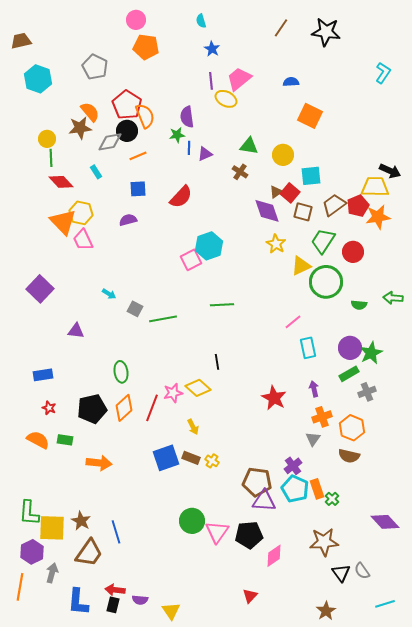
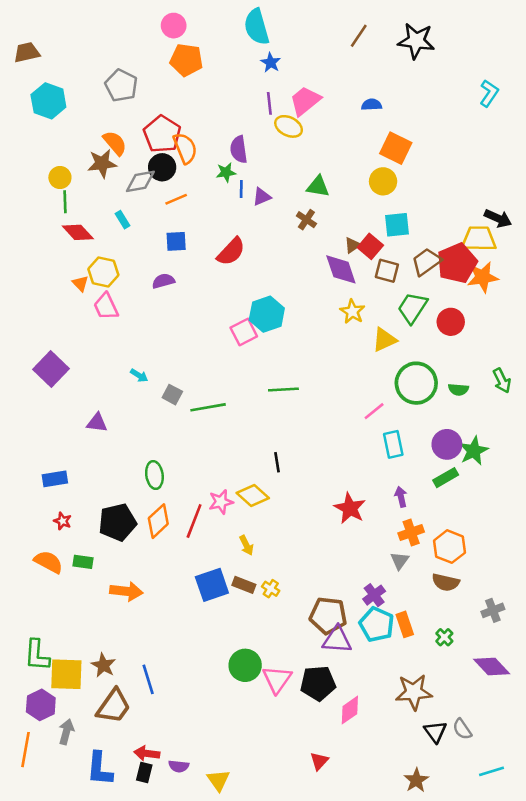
cyan semicircle: (201, 21) -> (257, 27), size x2.0
yellow circle: (283, 155) -> (383, 181), moved
red pentagon: (358, 206) -> (457, 263), size x1.4
orange triangle: (63, 222) -> (80, 283), size x0.5
green circle: (326, 282) -> (416, 383), moved
green arrow: (393, 298) -> (502, 381), turned -120
gray cross: (367, 392) -> (493, 610), moved
green cross: (332, 499) -> (444, 637), moved

